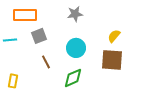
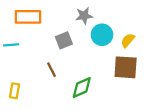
gray square: (39, 36) -> (64, 40), moved
cyan circle: (76, 48) -> (102, 35), moved

